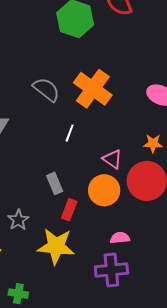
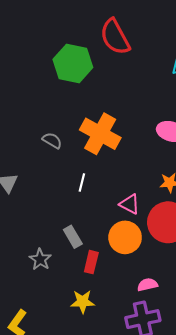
gray semicircle: (46, 89) -> (52, 140), size x0.7
gray star: (18, 220) -> (40, 259), moved
yellow star: (56, 246) -> (82, 302), size x0.6

